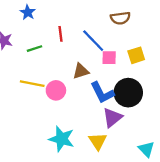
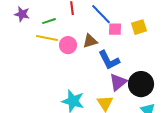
yellow line: (32, 84) -> (47, 38), moved
pink circle: (56, 90) -> (68, 45), moved
black circle: (128, 93) -> (141, 84), moved

